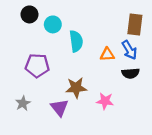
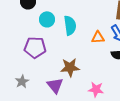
cyan circle: (53, 24) -> (47, 19), moved
pink star: (105, 101) -> (96, 89), moved

